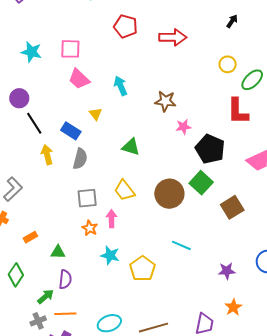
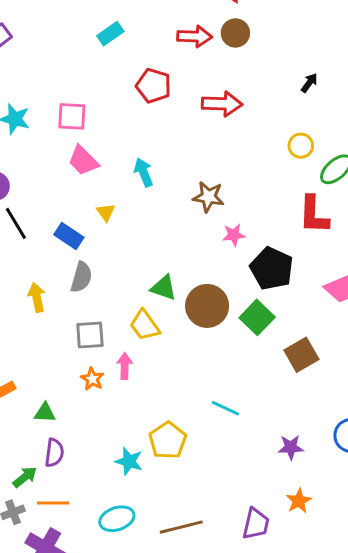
green triangle: (131, 147) -> (164, 288), moved
yellow arrow: (47, 155) -> (37, 297), moved
brown circle: (169, 194) -> (207, 306), moved
cyan star: (110, 255) -> (129, 461), moved

